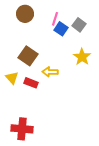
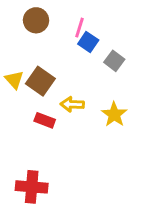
gray square: (79, 25) -> (114, 61), moved
yellow star: (82, 57) -> (114, 114), moved
yellow triangle: (12, 78) -> (14, 80), moved

